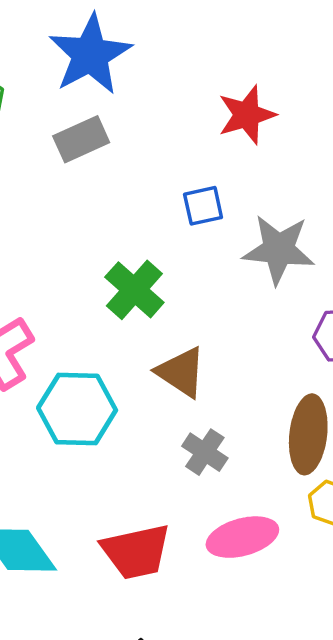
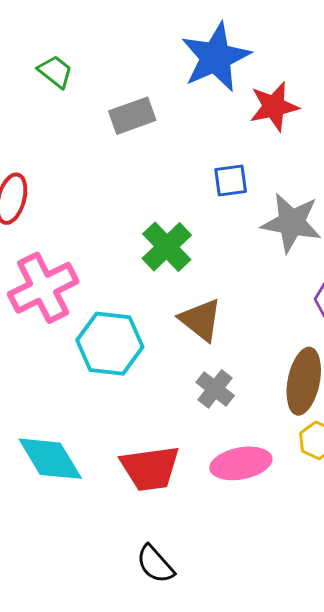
blue star: (90, 55) -> (216, 57), moved

